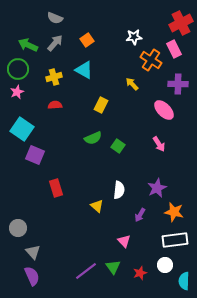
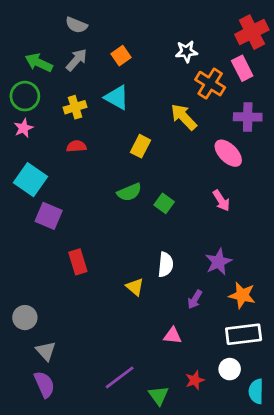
yellow arrow: (132, 84) -> (184, 117), size x1.5
pink triangle: (124, 241) -> (173, 336), turned -40
green triangle: (113, 267) -> (159, 396), moved

